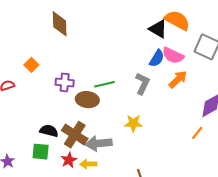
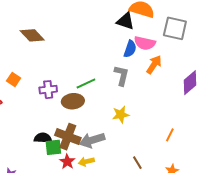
brown diamond: (60, 24) -> (32, 35), turned -30
orange line: (197, 133) -> (170, 135), moved
green square: (41, 152) -> (53, 147), moved

